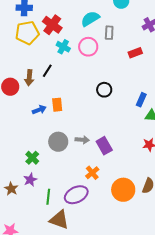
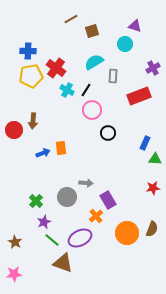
pink circle: (88, 47) -> (92, 110), moved
red rectangle: (135, 53) -> (139, 96), size x1.6
black line: (47, 71) -> (86, 90), moved
gray circle: (58, 142) -> (67, 197), moved
purple rectangle: (104, 146) -> (108, 200), moved
purple star: (30, 180) -> (44, 222), moved
brown star: (11, 189) -> (15, 242), moved
green line: (48, 197) -> (52, 240), turned -56

